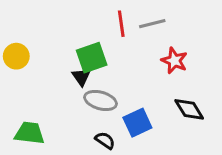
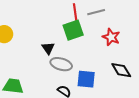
green square: (92, 58) -> (73, 30), moved
blue square: (137, 123) -> (86, 79), turned 30

